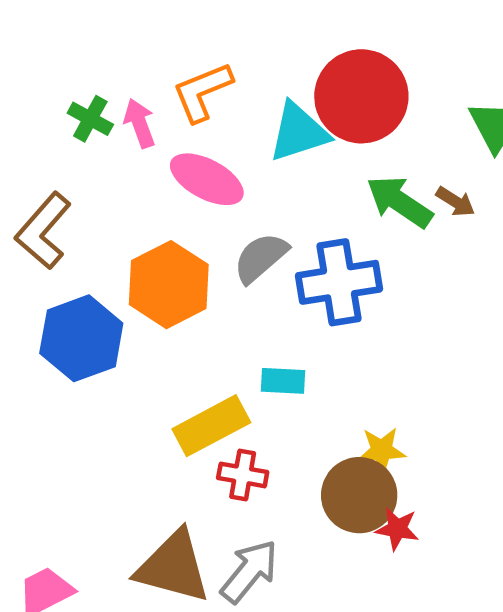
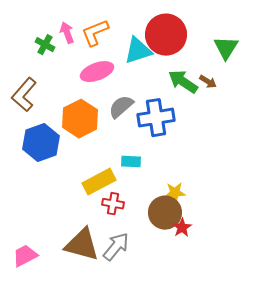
pink arrow: (140, 123) -> (67, 33), moved
pink ellipse: (207, 179) -> (97, 72), turned -48
red star: (397, 529) -> (182, 228), turned 30

